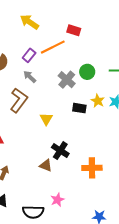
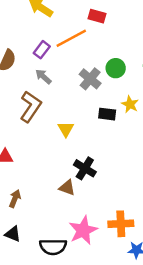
orange cross: (92, 168) -> (121, 224), moved
pink star: (57, 200) -> (83, 230), size x1.6

